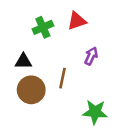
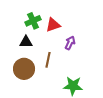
red triangle: (77, 21) -> (53, 25), moved
black triangle: (23, 61) -> (26, 42), moved

